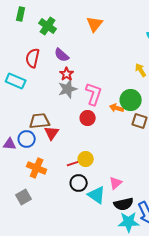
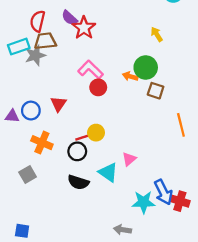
red star: (67, 74) -> (84, 28), moved, size x1.5
cyan rectangle: (16, 81) -> (19, 47), turned -42
gray star: (68, 89) -> (35, 55), moved
pink L-shape: (94, 94) -> (90, 70), moved, turned -65
brown trapezoid: (40, 121) -> (45, 41), moved
black circle: (79, 183) -> (77, 151), moved
black semicircle: (124, 204) -> (78, 182), moved, turned 30

